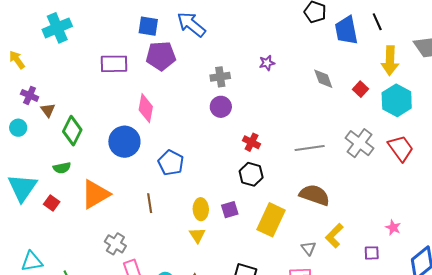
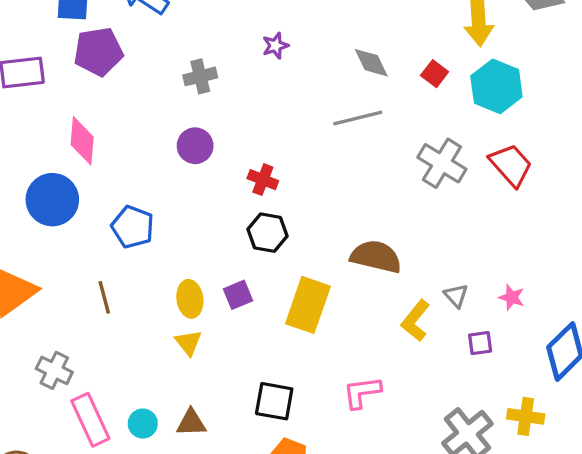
purple circle: (221, 107) -> (195, 146), moved
gray line: (310, 148) -> (358, 118), moved
gray triangle: (309, 248) -> (456, 296), moved

